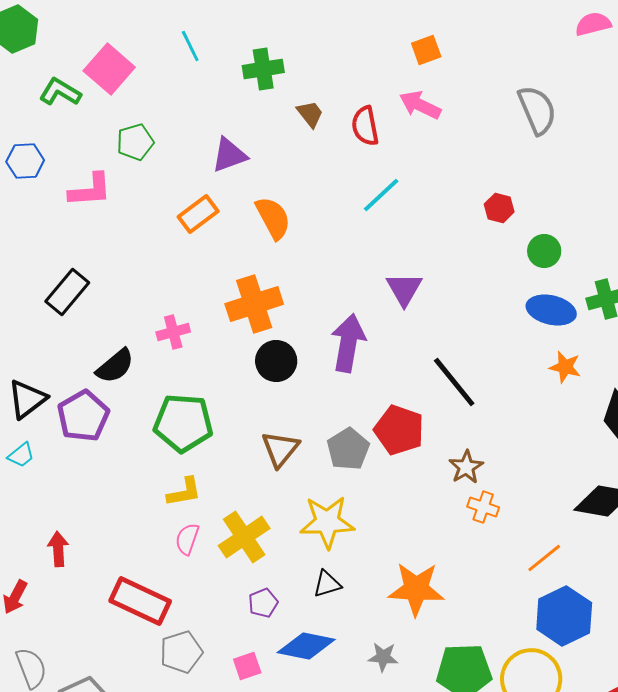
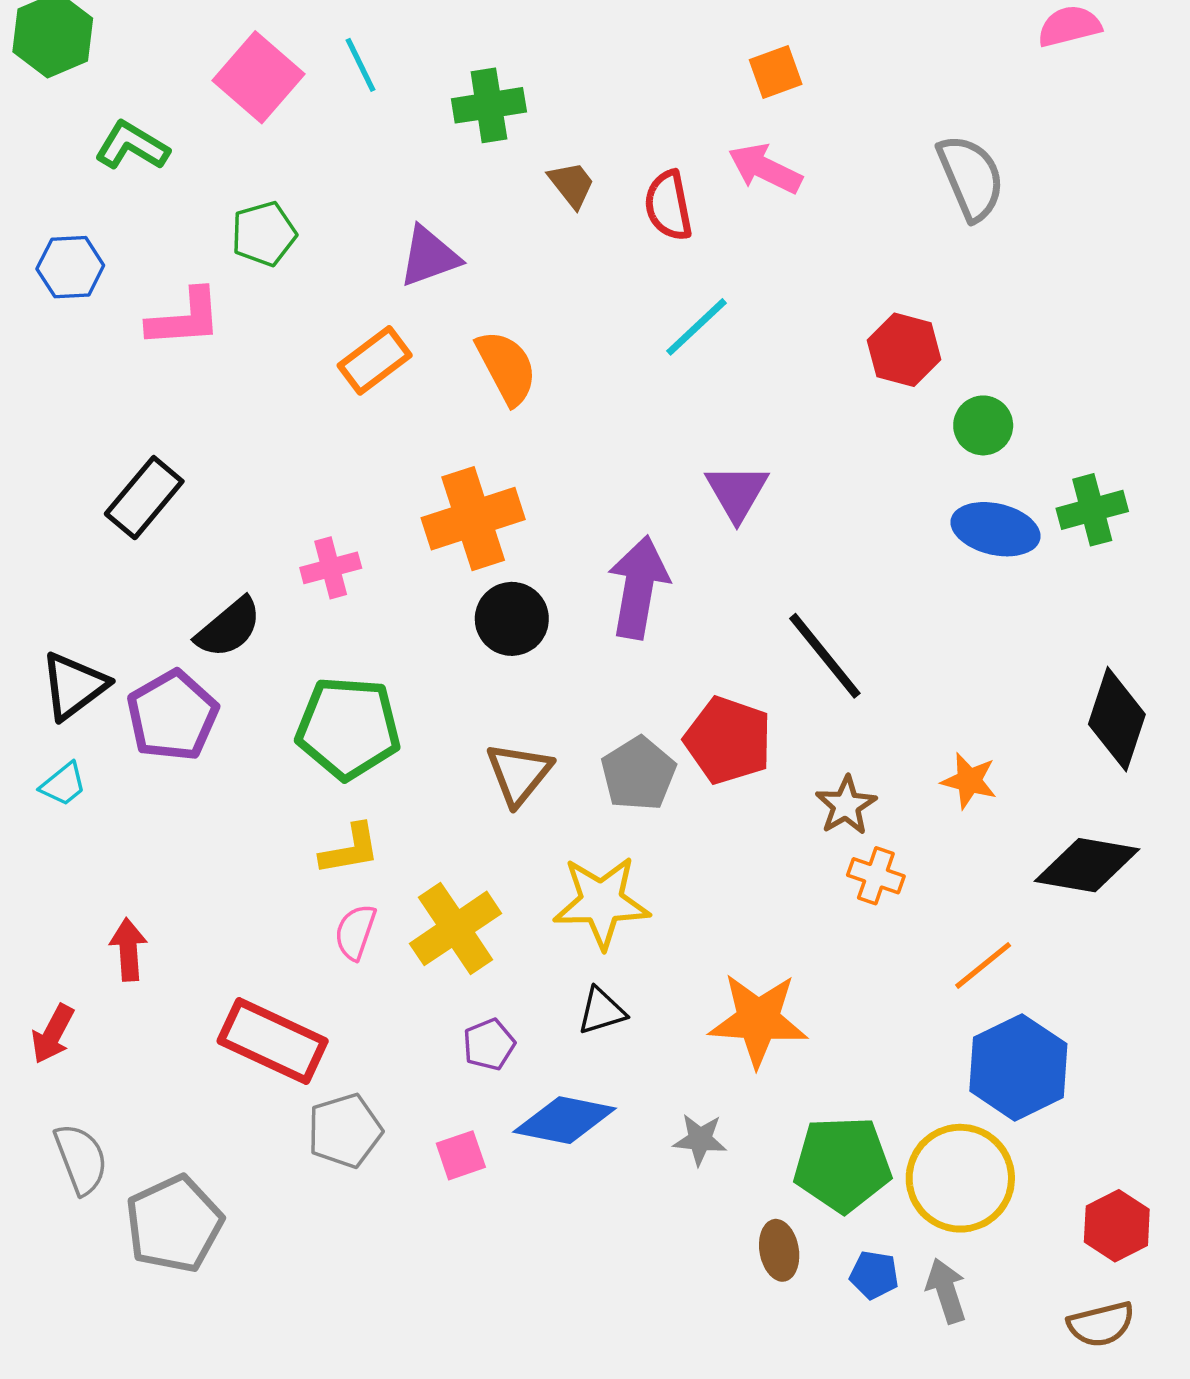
pink square: (109, 69) -> (259, 77), moved
red hexagon: (499, 208) -> (904, 350), size x1.4
orange star: (565, 367) -> (969, 781), moved

